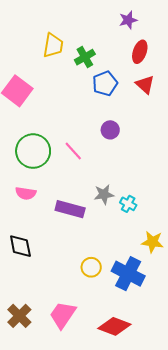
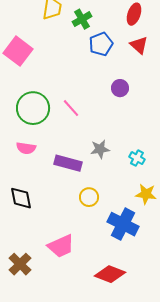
purple circle: (110, 130) -> (120, 88), moved
cyan cross: (128, 204) -> (137, 158), moved
yellow circle: (91, 267) -> (89, 197), moved
pink trapezoid: (63, 315) -> (61, 246), moved, turned -148

